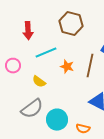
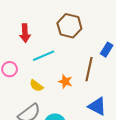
orange star: (67, 67) -> (65, 82), moved

